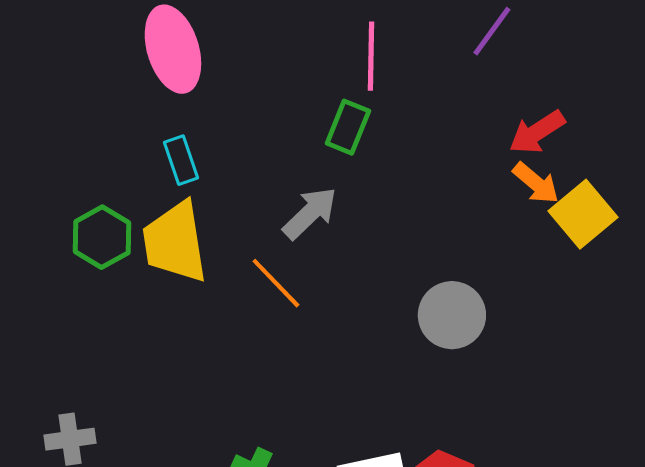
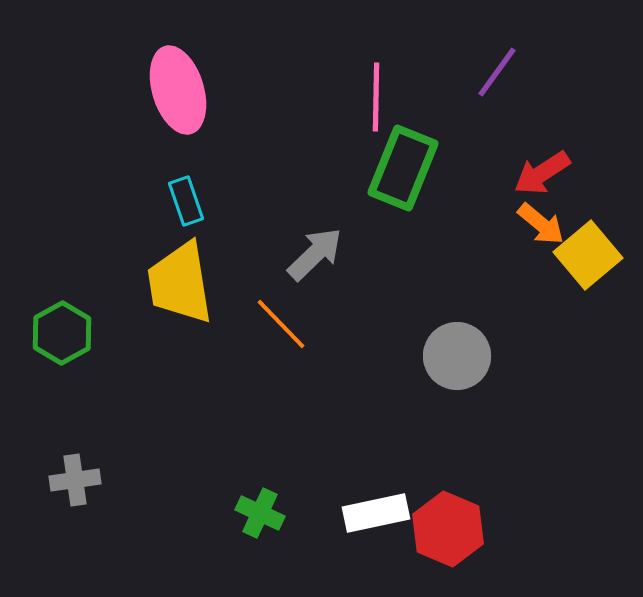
green rectangle: (348, 127) -> (403, 168), moved, size x1.5
green hexagon: (102, 237) -> (62, 333), moved

